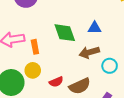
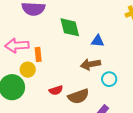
green diamond: (65, 33) -> (70, 27), moved
yellow circle: (33, 70) -> (28, 70), moved

